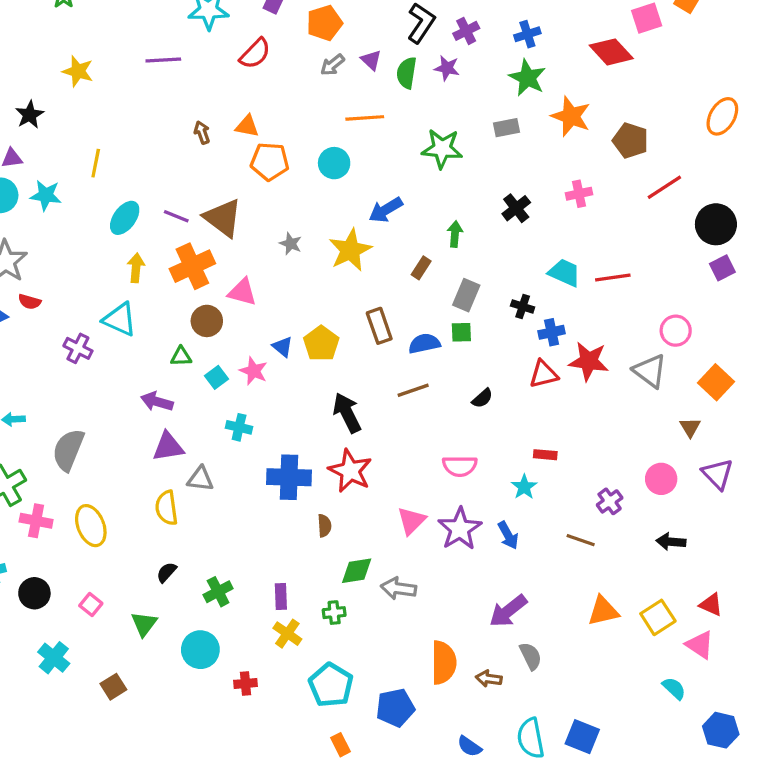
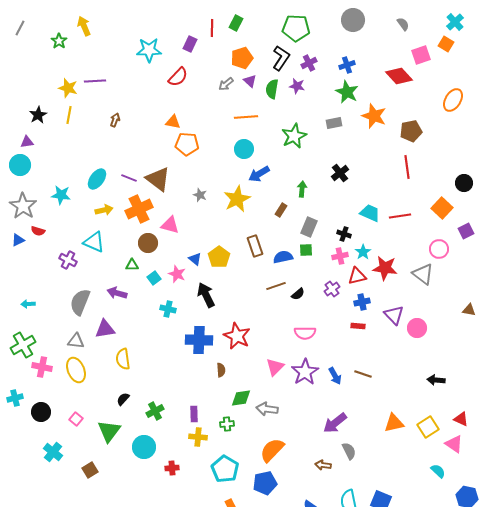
orange pentagon: (324, 23) -> (242, 58), moved
purple line: (163, 60) -> (95, 81), moved
orange ellipse: (722, 116) -> (453, 100), moved
brown arrow: (202, 132) -> (115, 120), moved, turned 40
brown pentagon: (631, 141) -> (411, 131), turned -30
green star: (442, 149) -> (294, 136), turned -30
yellow line: (96, 163) -> (69, 115), moved
cyan circle: (334, 163) -> (244, 149), moved
red line: (664, 187) -> (407, 167), moved, turned -65
pink cross: (579, 194) -> (340, 256), moved
cyan star: (46, 195) -> (61, 195), moved
black circle: (716, 224) -> (464, 183), size x0.7
yellow arrow: (136, 268) -> (104, 210), turned 72
purple square: (722, 268) -> (466, 231), moved
blue cross: (552, 332) -> (362, 302), moved
orange square: (716, 382) -> (442, 208), moved
black semicircle: (482, 398) -> (298, 294), moved
black arrow: (347, 413) -> (206, 295), moved
brown triangle: (690, 427) -> (469, 310), moved, turned -48
purple triangle: (168, 447) -> (105, 329), moved
gray semicircle: (68, 450) -> (80, 302), moved
purple triangle: (718, 474) -> (394, 315), moved
gray triangle: (200, 479) -> (76, 341), moved
pink circle: (661, 479) -> (417, 328), moved
cyan star: (524, 487) -> (363, 252), moved
purple cross: (610, 501) -> (332, 289), moved
brown line: (581, 540) -> (363, 374), moved
green triangle: (144, 624) -> (109, 431), size x1.4
yellow cross: (287, 634) -> (198, 437), turned -30
orange semicircle: (444, 663) -> (272, 450), moved, turned -136

